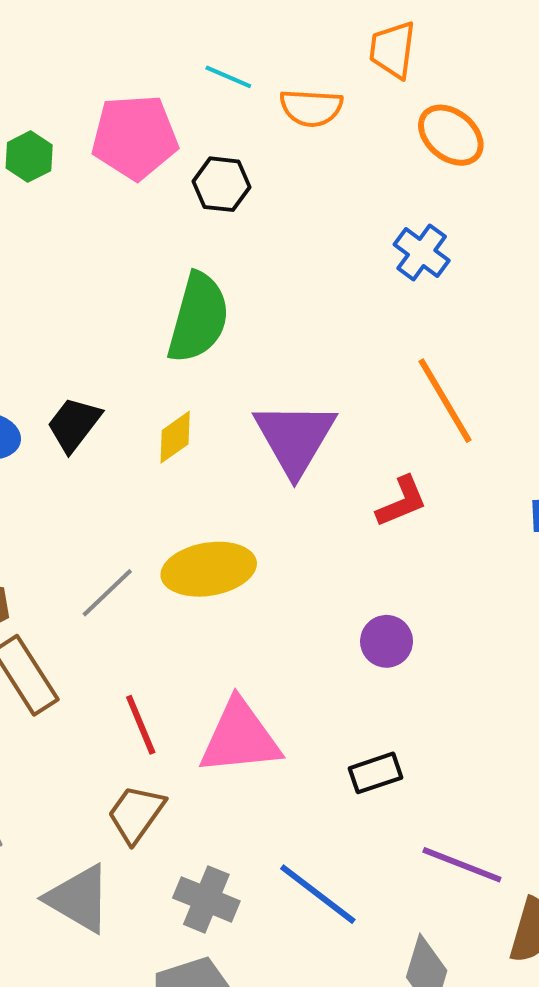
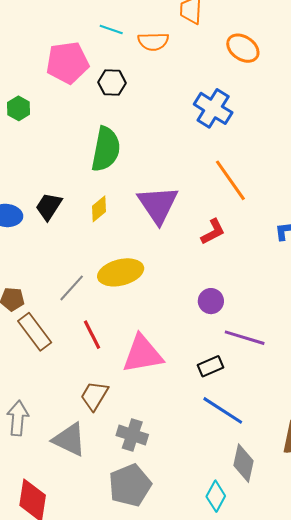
orange ellipse: (451, 135) -> (243, 48), moved
green hexagon: (29, 157) -> (19, 108), moved
blue cross: (422, 252) -> (213, 108), size x1.4
red line: (141, 725) -> (92, 335), moved
purple line: (462, 865) -> (245, 338), moved
blue line: (318, 894) -> (223, 410), moved

